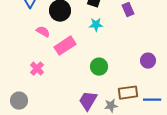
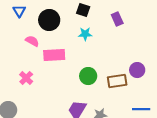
pink rectangle: (65, 46) -> (54, 55), turned 30
brown rectangle: (128, 93) -> (117, 81), moved

